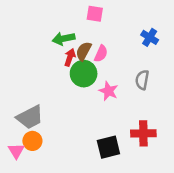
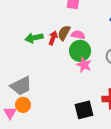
green arrow: (64, 39) -> (34, 38), moved
pink semicircle: (101, 54) -> (78, 35), turned -104
green circle: (84, 74) -> (80, 51), moved

